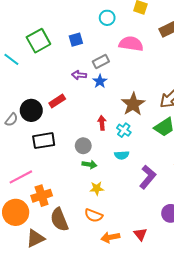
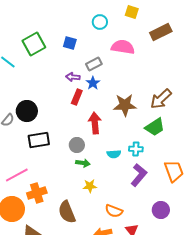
blue square: (76, 40) -> (70, 43), turned 32
red rectangle: (57, 101) -> (77, 97), moved, turned -35
brown star: (133, 104) -> (125, 105), turned 30
red arrow: (102, 123) -> (95, 123), size x1.5
cyan cross: (124, 130) -> (136, 149), moved, turned -32
orange semicircle: (94, 215) -> (114, 211), moved
brown semicircle: (59, 220) -> (67, 212), moved

